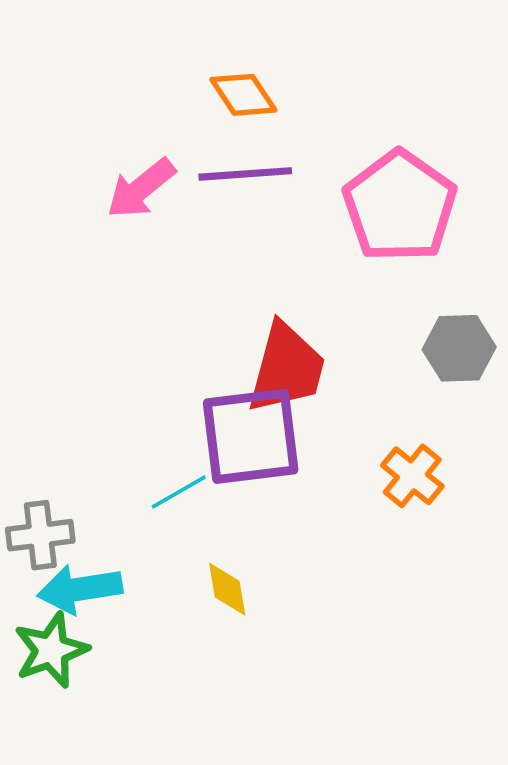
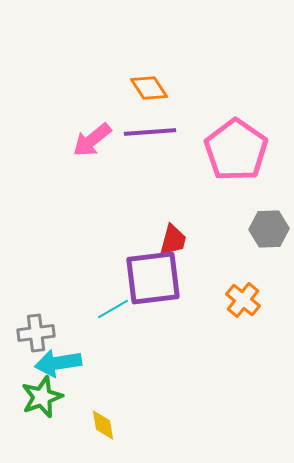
red trapezoid: (287, 368) -> (173, 240), size x0.6
yellow diamond: (227, 589) -> (103, 425), moved

